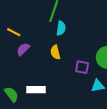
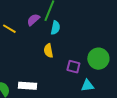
purple semicircle: (23, 49) -> (33, 20), moved

